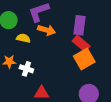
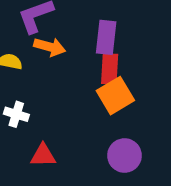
red rectangle: (81, 44) -> (110, 69), turned 54

